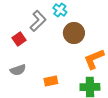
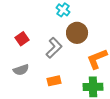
gray L-shape: (38, 21) -> (54, 48), moved

